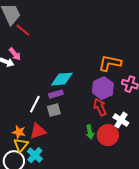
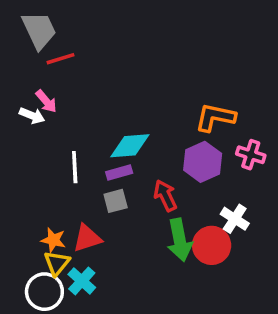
red line: (23, 30) -> (60, 59), turned -56
white line: (35, 104) -> (75, 167), moved, turned -30
red arrow: (100, 107) -> (165, 196), moved
green arrow: (90, 132) -> (180, 240), size x1.6

